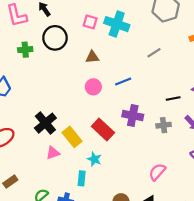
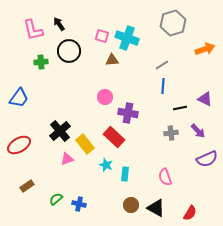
brown triangle: (92, 57) -> (112, 60), moved
blue line: (123, 82) -> (163, 86), moved, turned -63
purple cross: (133, 116) -> (128, 113), moved
pink semicircle: (157, 172) -> (165, 177), turned -60
cyan rectangle: (82, 178) -> (125, 174), moved

